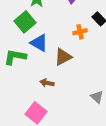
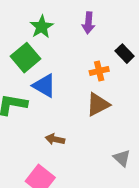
brown triangle: (63, 57) -> (98, 104), moved

